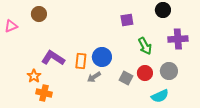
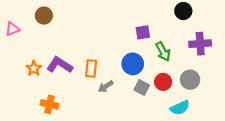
purple square: (127, 20) -> (143, 32), moved
blue circle: (102, 57) -> (133, 64), moved
orange star: (34, 76) -> (34, 68), moved

